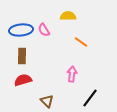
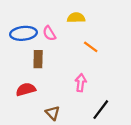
brown rectangle: (22, 56) -> (38, 59), moved

